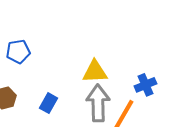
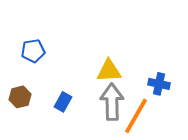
blue cross: (145, 85) -> (159, 84), turned 35

